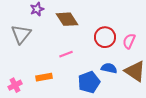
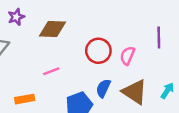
brown diamond: (67, 19) -> (52, 29), turned -55
blue semicircle: (109, 68) -> (103, 88), turned -77

